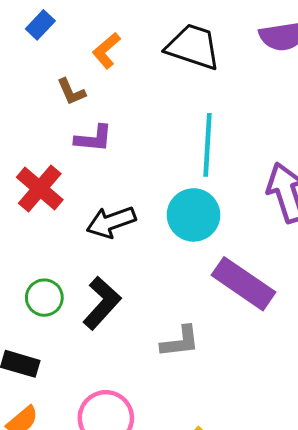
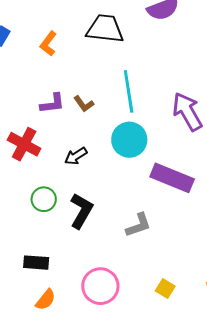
brown L-shape: (71, 92) -> (84, 104), moved
black arrow: (111, 222) -> (76, 156), size x0.7
green circle: (44, 298) -> (44, 199), moved

